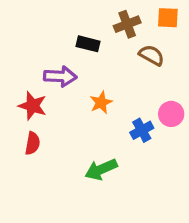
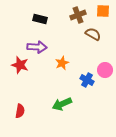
black rectangle: (88, 44) -> (40, 19), moved
blue cross: (142, 130) -> (87, 80), turned -32
red semicircle: (33, 143) -> (20, 111), moved

